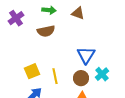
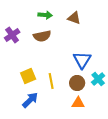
purple cross: (16, 18) -> (12, 35), moved

